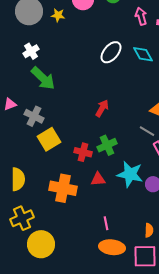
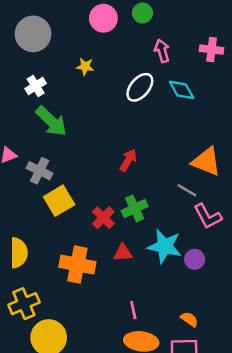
yellow star: (58, 15) -> (85, 66), moved
pink arrow: (141, 16) -> (162, 51), moved
red cross: (83, 152) -> (103, 218), turned 30
orange semicircle: (149, 230) -> (189, 319), turned -56

